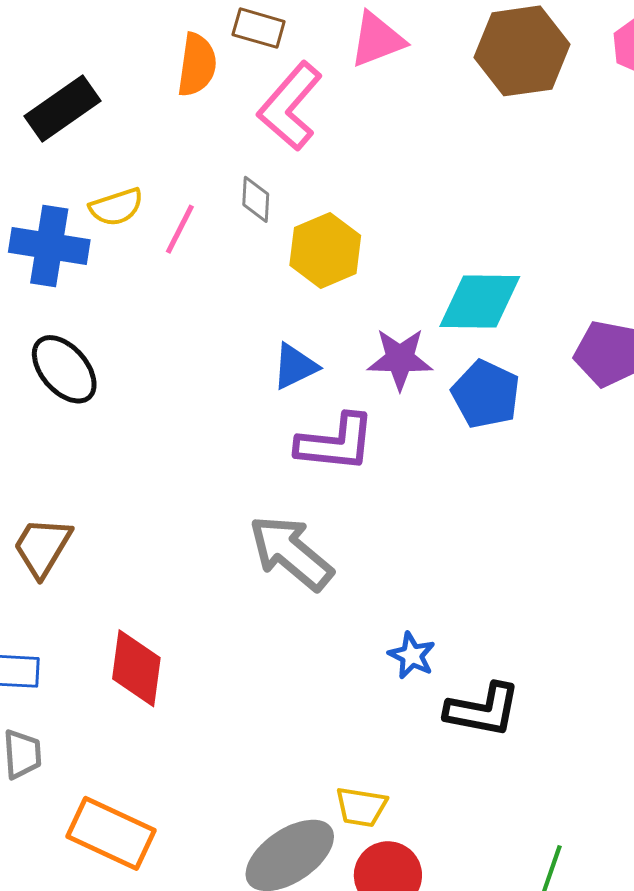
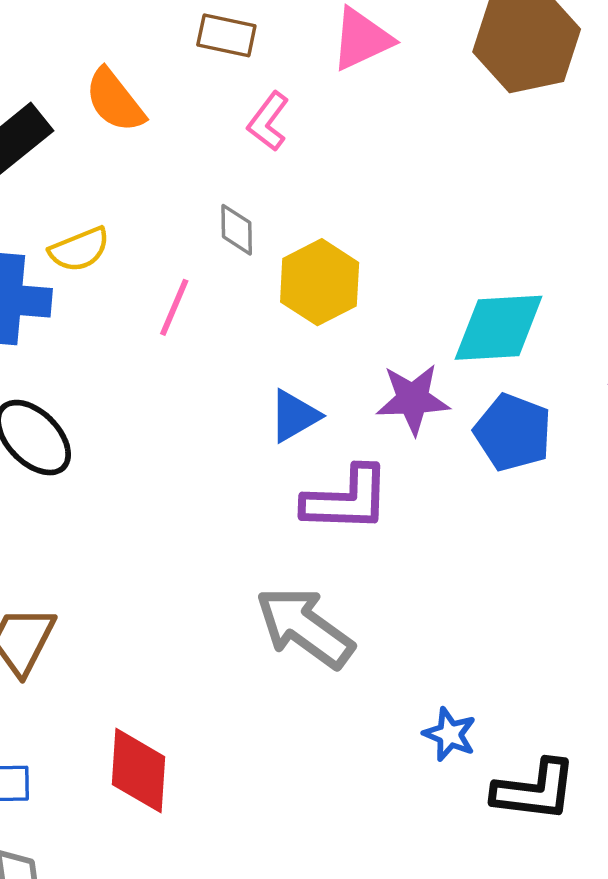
orange semicircle: (197, 65) -> (115, 100), moved, turned 138
pink L-shape: (290, 106) -> (268, 121), size x0.6
pink line: (180, 229) -> (174, 307), moved

